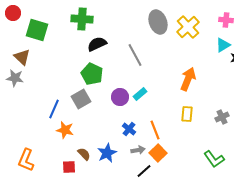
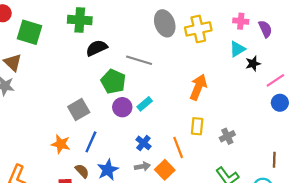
yellow cross: (188, 27) -> (198, 29), turned 30
gray line: (135, 55) -> (139, 60), turned -45
green pentagon: (92, 74) -> (113, 81), moved
blue line: (54, 109) -> (91, 142), moved
gray cross: (222, 117) -> (227, 136), moved
blue cross: (129, 129) -> (143, 143), moved
orange line: (155, 130) -> (178, 147), moved

